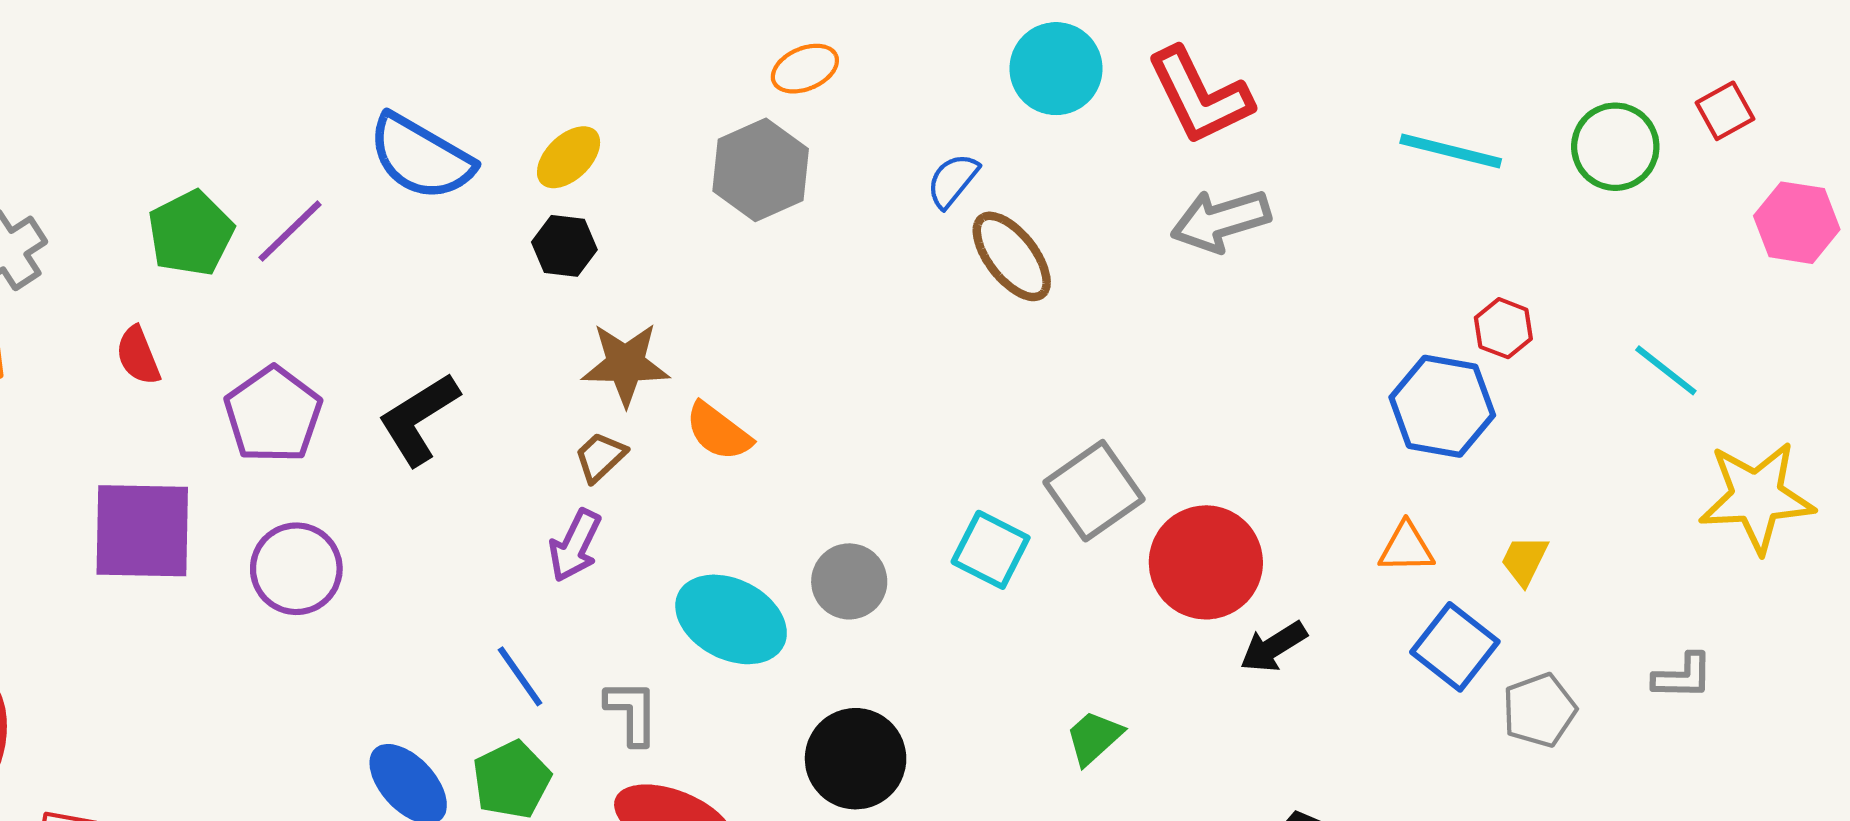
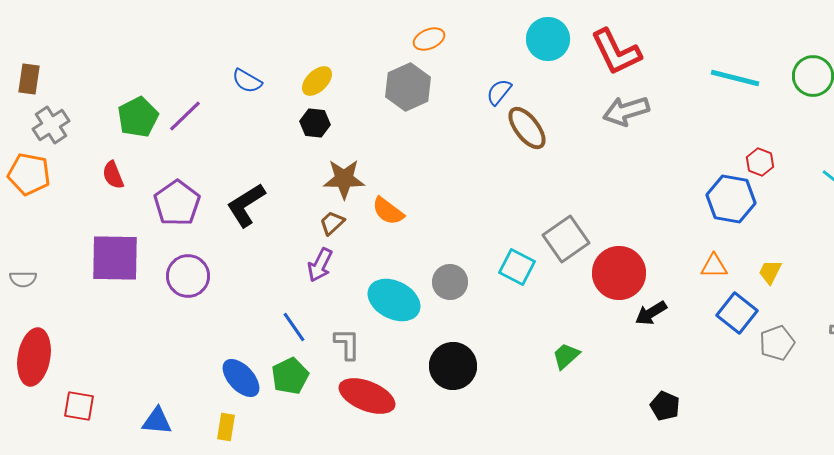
blue semicircle: (421, 157) -> (247, 81), size x0.6

